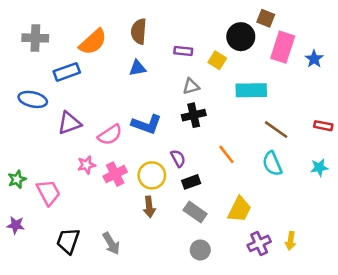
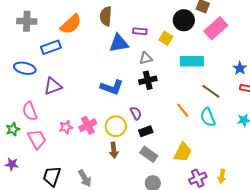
pink rectangle: (283, 47) -> (216, 28), turned 30
blue star: (314, 59) -> (240, 68), moved
blue triangle: (137, 68) -> (119, 43), moved, size x1.5
pink semicircle: (110, 135) -> (30, 111), moved, turned 102
orange line: (226, 154) -> (183, 110), moved
pink star: (86, 165) -> (66, 127), moved

